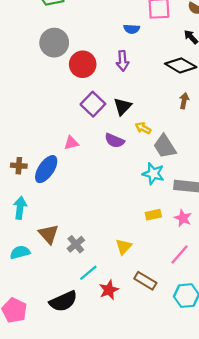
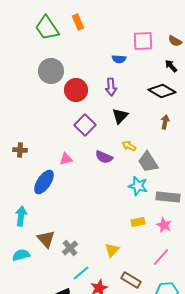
black triangle: (123, 106) -> (120, 116), moved
brown cross: (19, 166) -> (20, 150), moved

